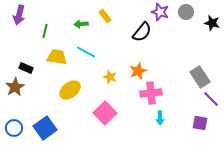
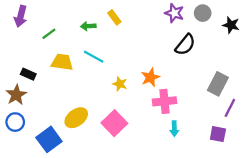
green line: (45, 31) -> (49, 34), turned 40
black semicircle: (142, 32) -> (185, 45), moved
gray rectangle: (200, 77) -> (218, 84), turned 60
yellow ellipse: (70, 90) -> (76, 118), moved
purple line: (211, 99) -> (230, 108), turned 72
blue circle: (14, 128) -> (15, 122), moved

